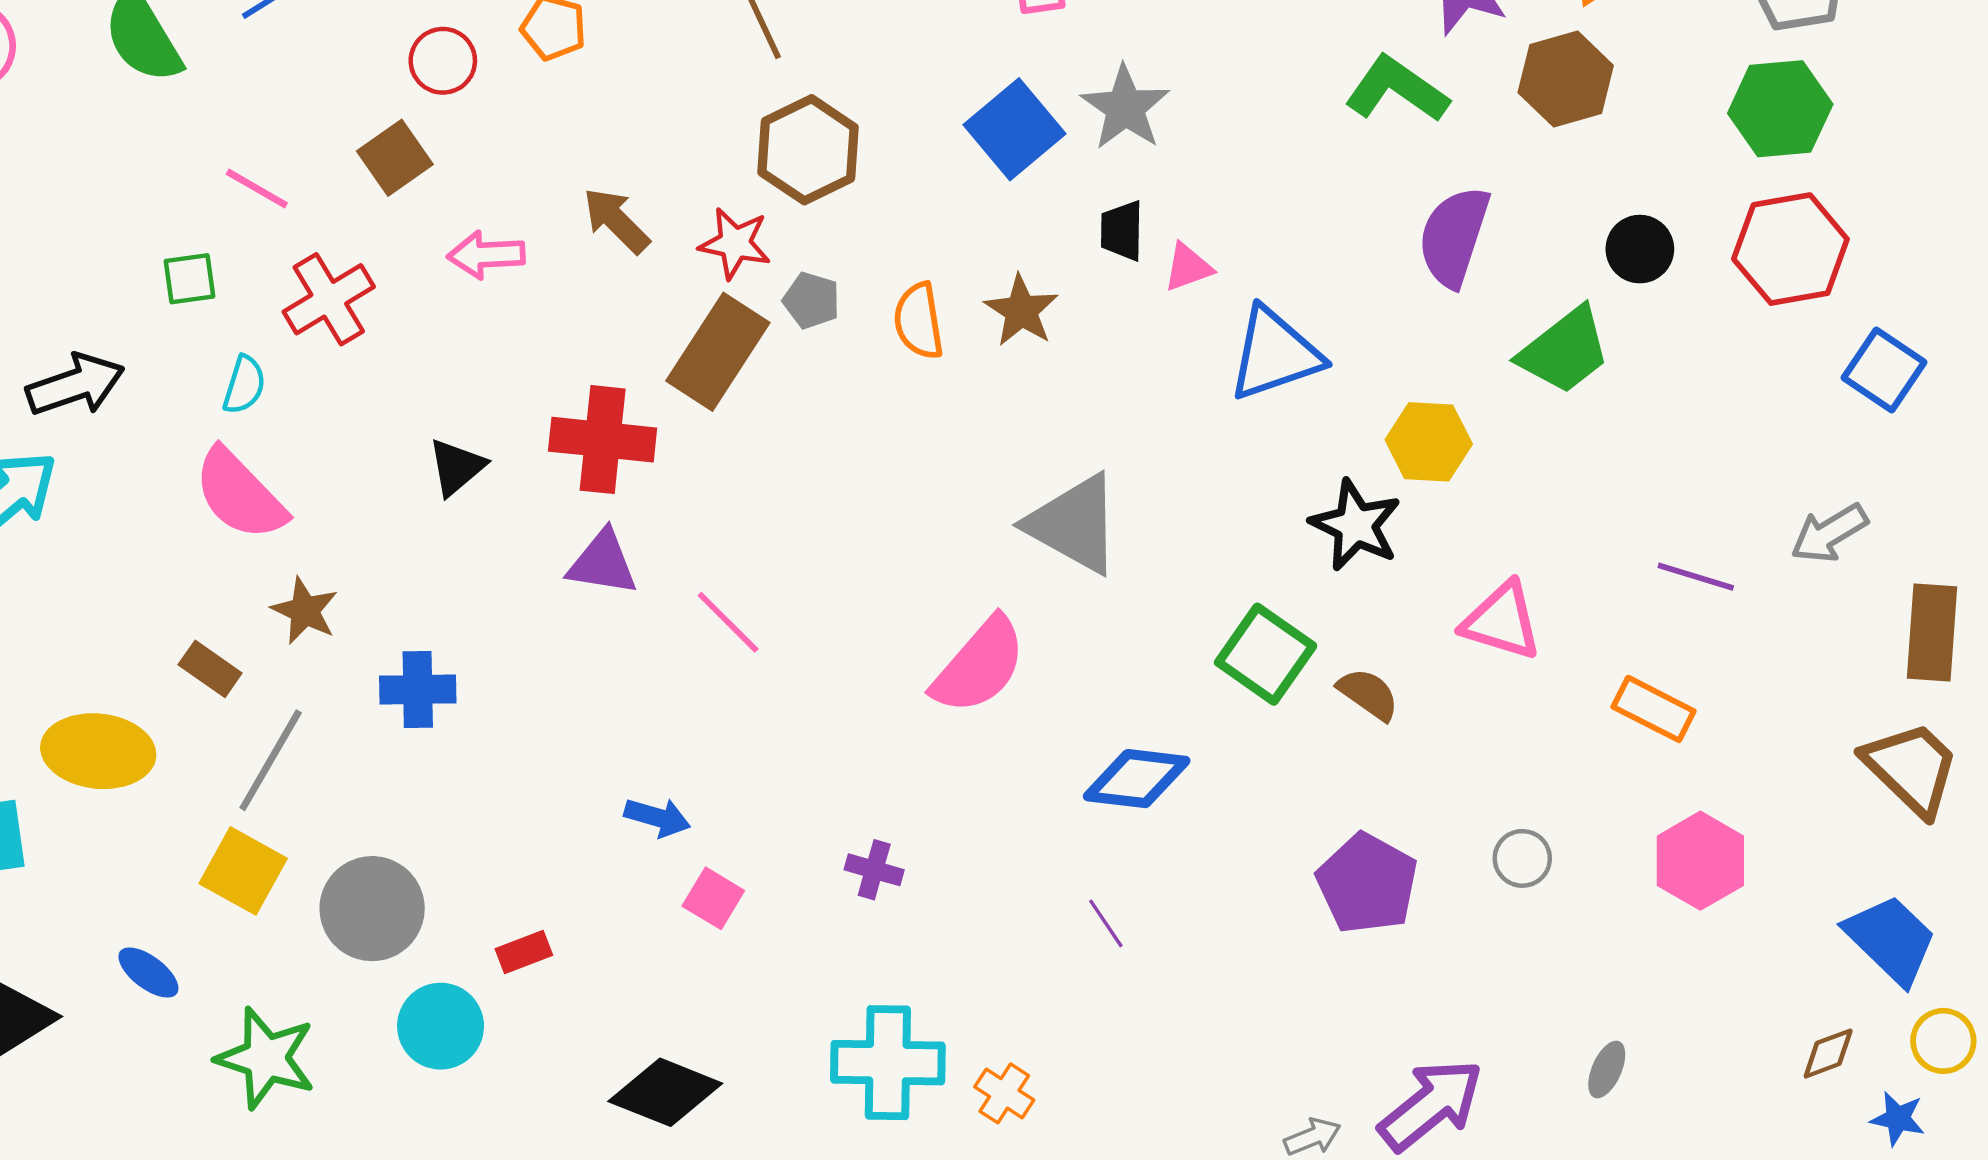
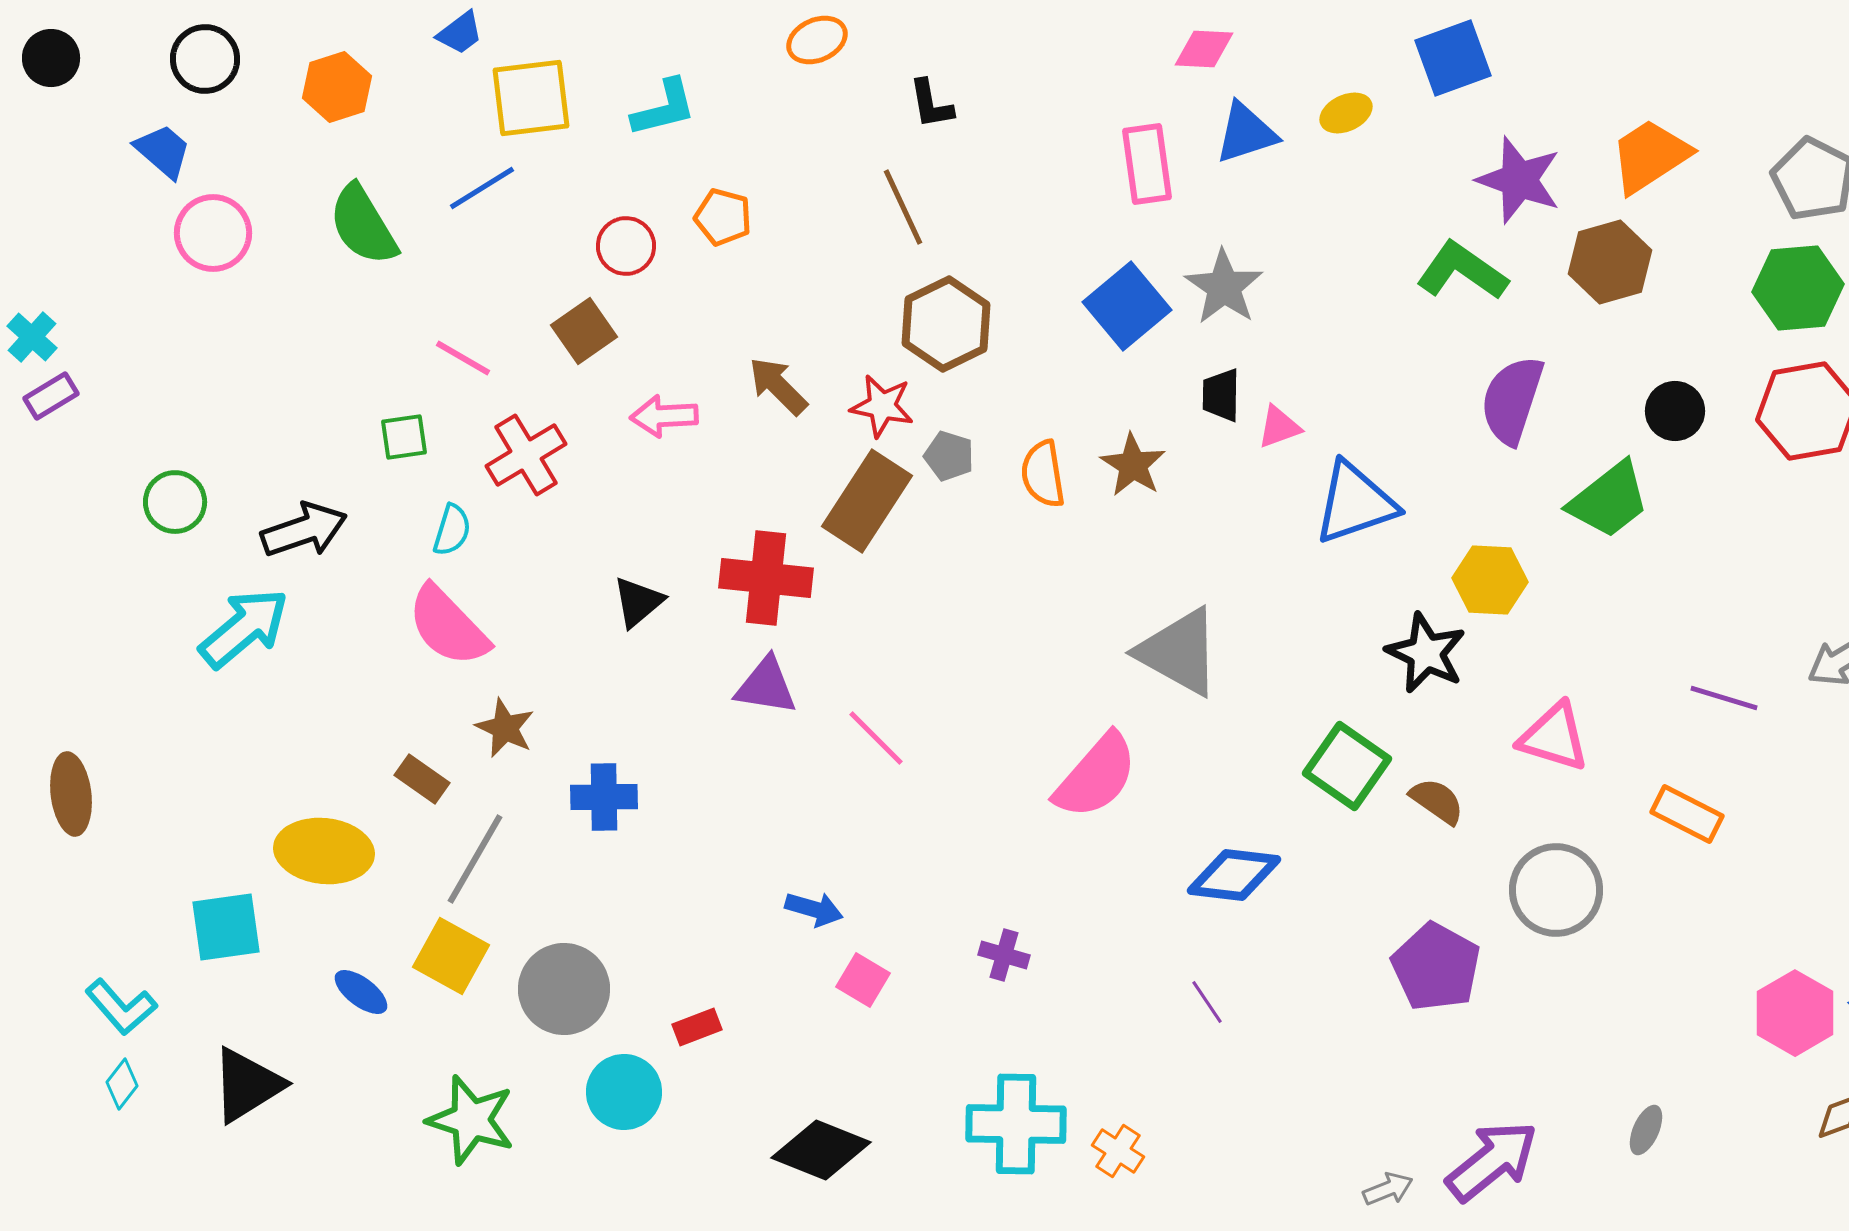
gray circle: (1522, 858) -> (1556, 890), moved, size x1.8
pink hexagon: (1700, 861) -> (1795, 1013), moved
blue ellipse: (148, 973) -> (361, 992), moved

